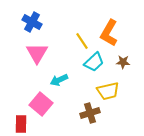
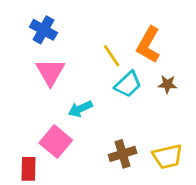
yellow trapezoid: (108, 91) -> (167, 157), moved

